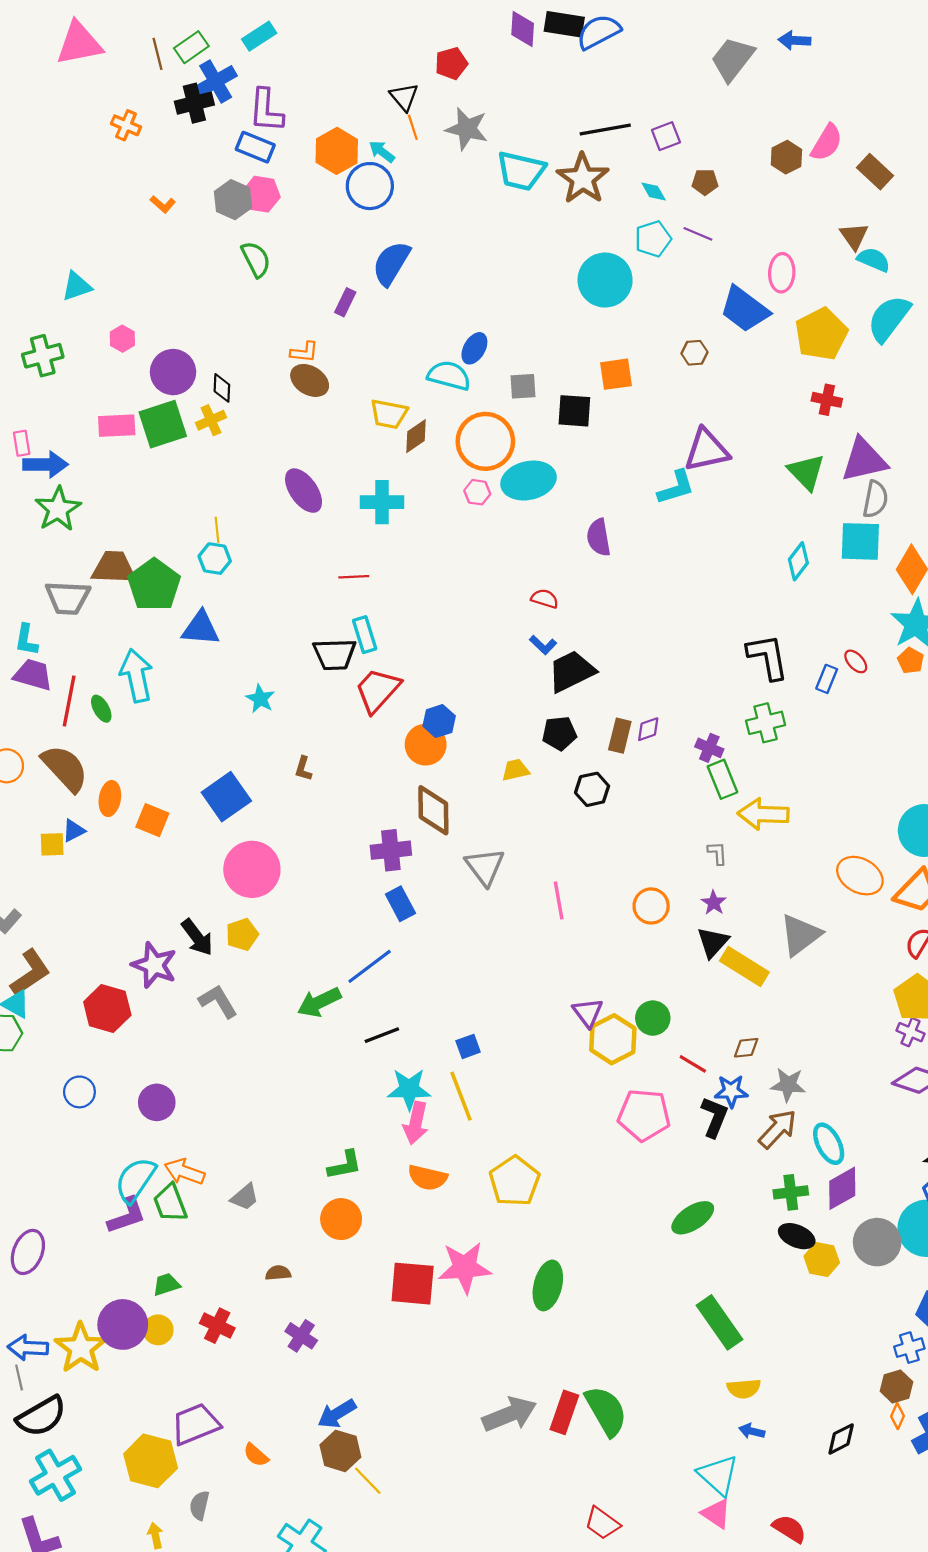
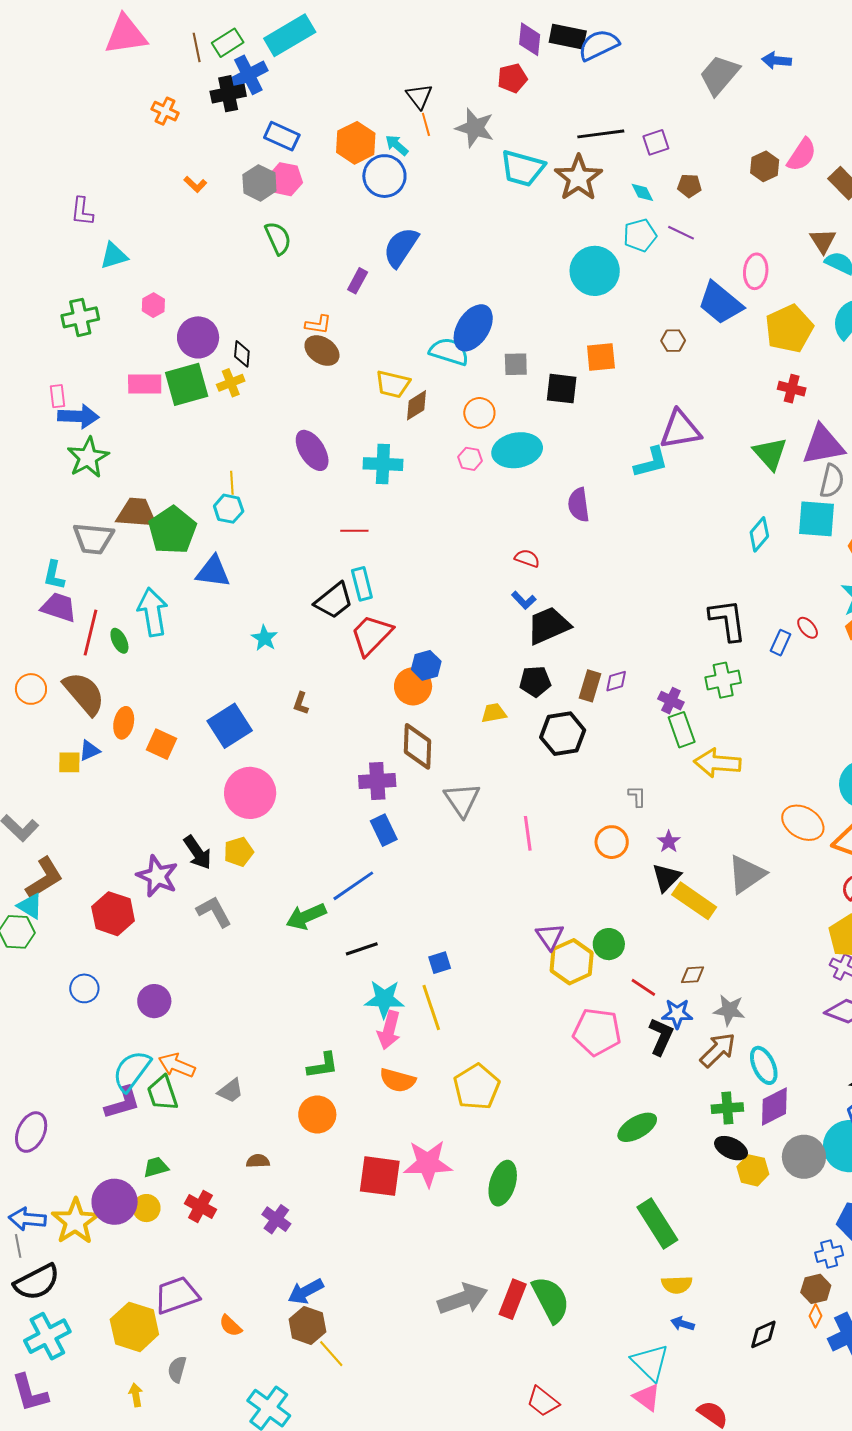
cyan rectangle: (259, 36) -> (290, 35), size x1.6
red pentagon: (451, 63) -> (512, 78), moved
purple L-shape: (266, 111) -> (82, 211), moved, size x0.7
blue ellipse: (474, 348) -> (473, 328), size x1.6
orange circle: (485, 441) -> (479, 413), size x0.6
black trapezoid: (335, 654) -> (334, 601), turned -39
black hexagon: (592, 789) -> (563, 734), size x1.4
gray L-shape: (717, 853) -> (637, 796), moved

